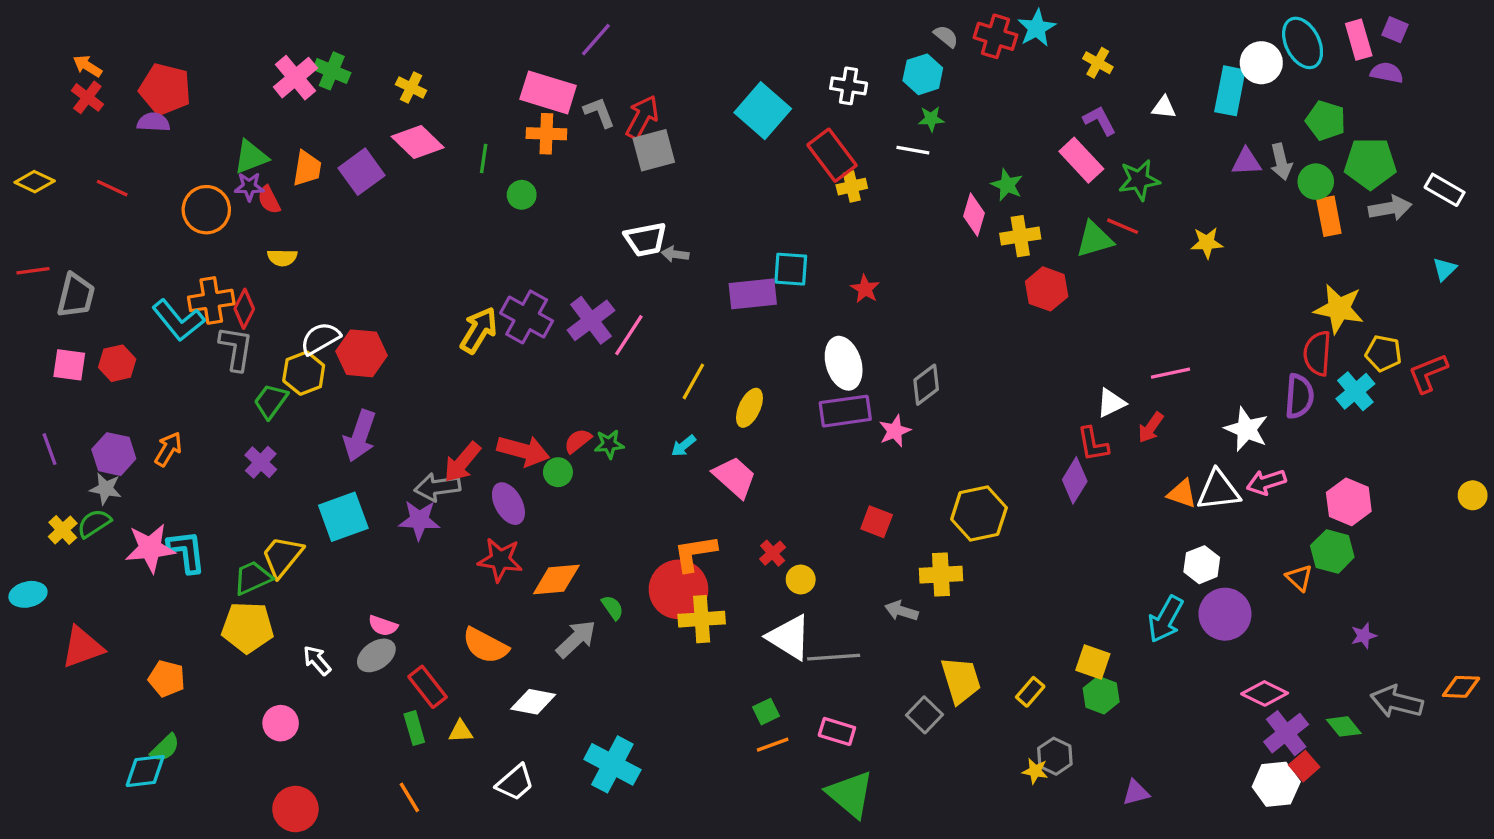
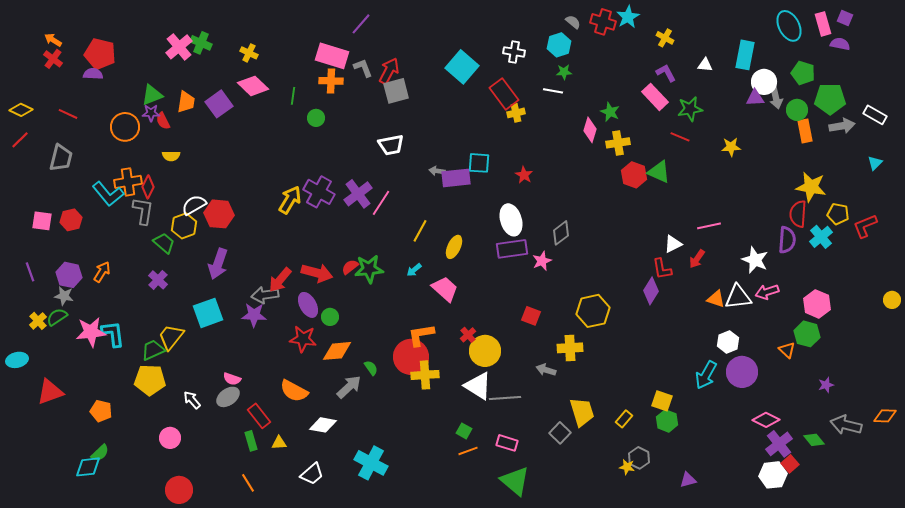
white circle: (1261, 63) -> (764, 82), moved
green triangle: (1095, 239) -> (659, 172), moved, turned 40
gray arrow: (675, 254) -> (437, 171), moved
red line: (33, 271) -> (20, 140), moved, turned -36
gray trapezoid: (76, 296) -> (61, 158), moved
green trapezoid: (271, 401) -> (164, 243), turned 95
green star: (609, 444) -> (369, 269), size x1.6
green circle: (558, 472) -> (330, 317), moved
yellow circle: (801, 579) -> (485, 351), size x1.8
green square: (766, 712) -> (464, 431), turned -35

